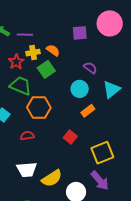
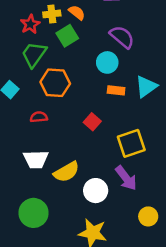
purple semicircle: (90, 68) -> (122, 37), size x1.5
green trapezoid: (21, 86) -> (34, 54), turned -80
cyan triangle: (112, 89) -> (146, 87), moved
orange rectangle: (88, 111) -> (116, 90), turned 40

